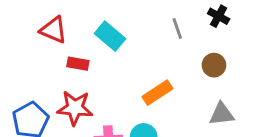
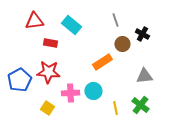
black cross: (219, 16) -> (142, 34), moved
red triangle: (53, 30) -> (34, 21), turned -30
brown circle: (214, 65) -> (122, 44), moved

